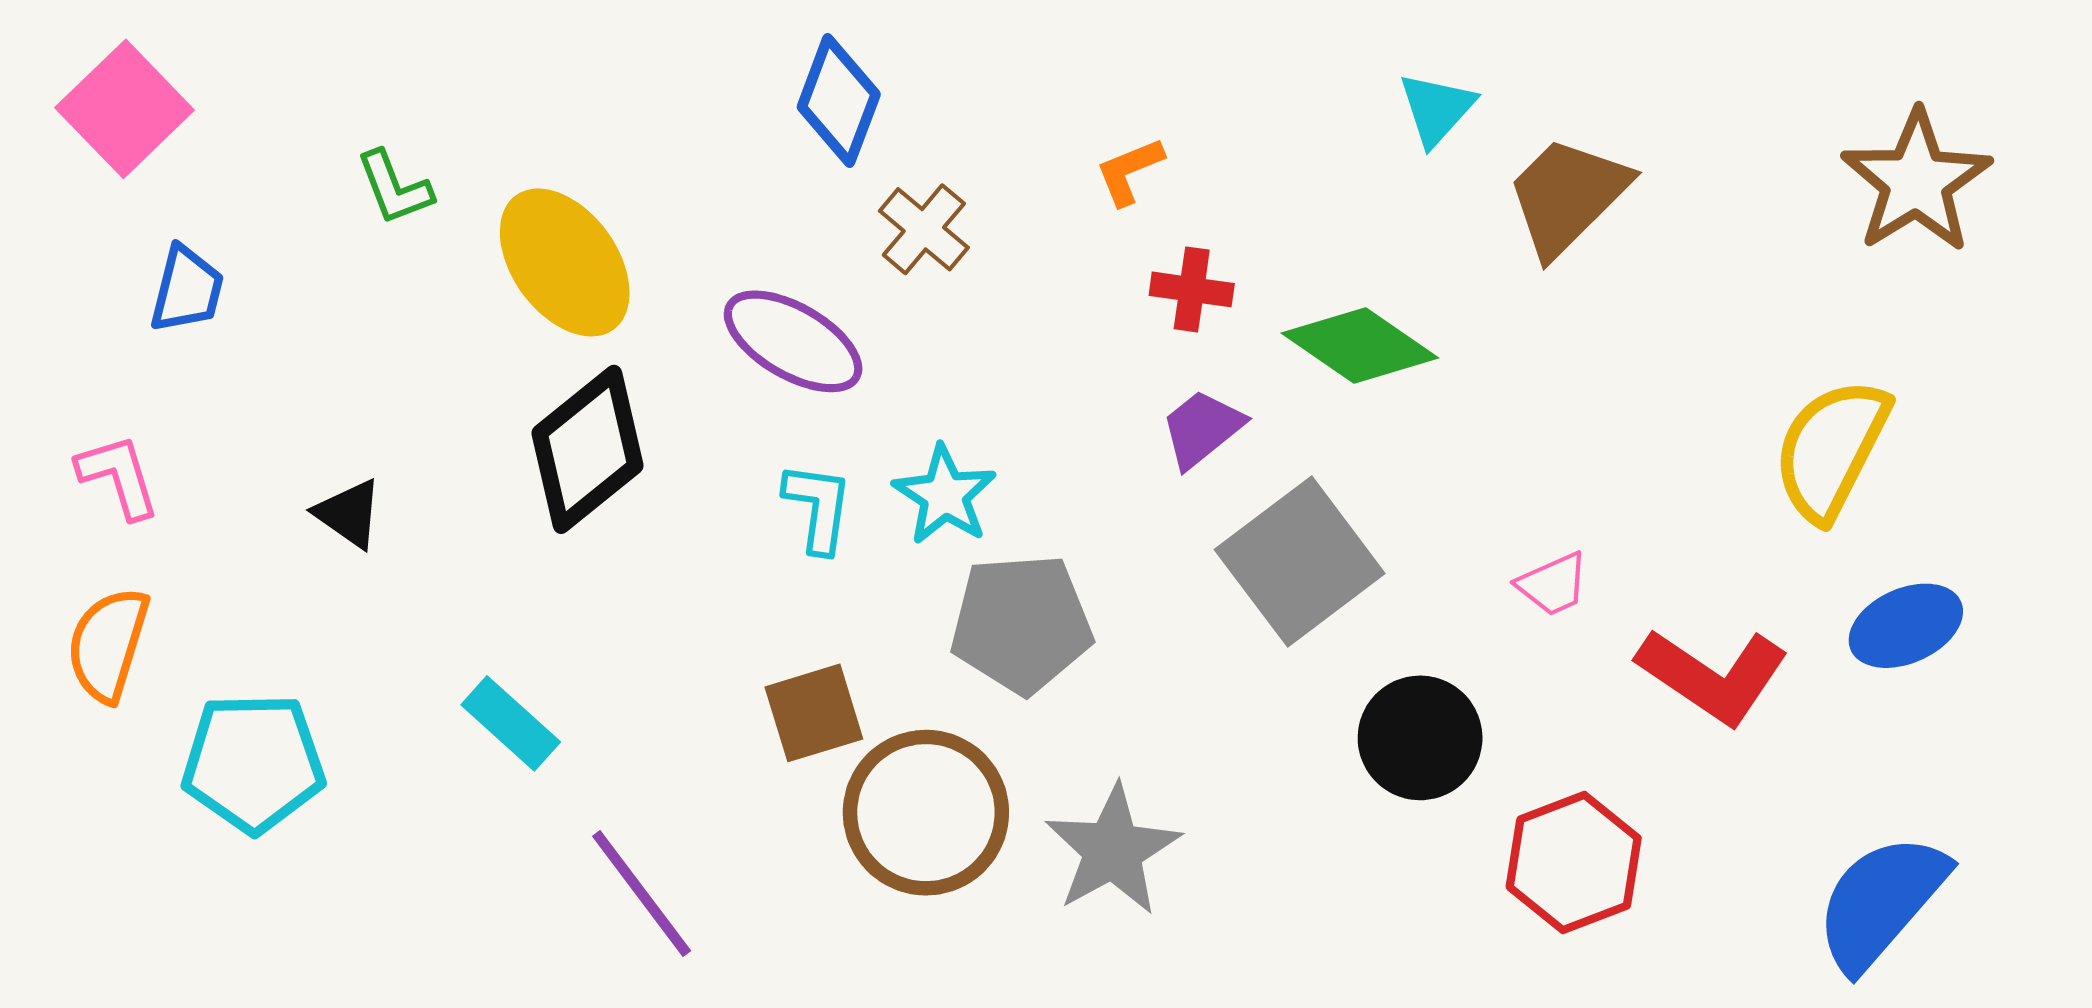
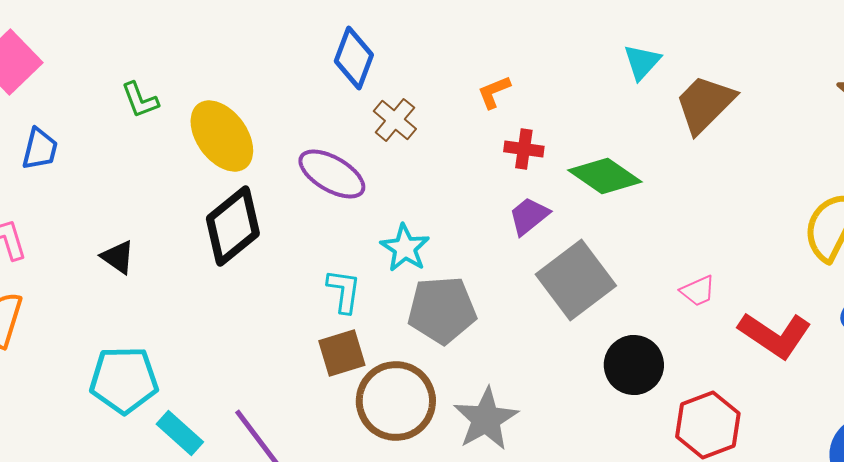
cyan L-shape: (818, 507) -> (344, 291), moved
cyan rectangle: (511, 723) -> (180, 433), moved
cyan pentagon: (253, 763) -> (124, 380), moved

